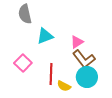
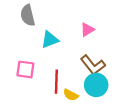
pink triangle: (77, 42) -> (87, 30), moved
pink square: (23, 63) -> (25, 69), turned -36

